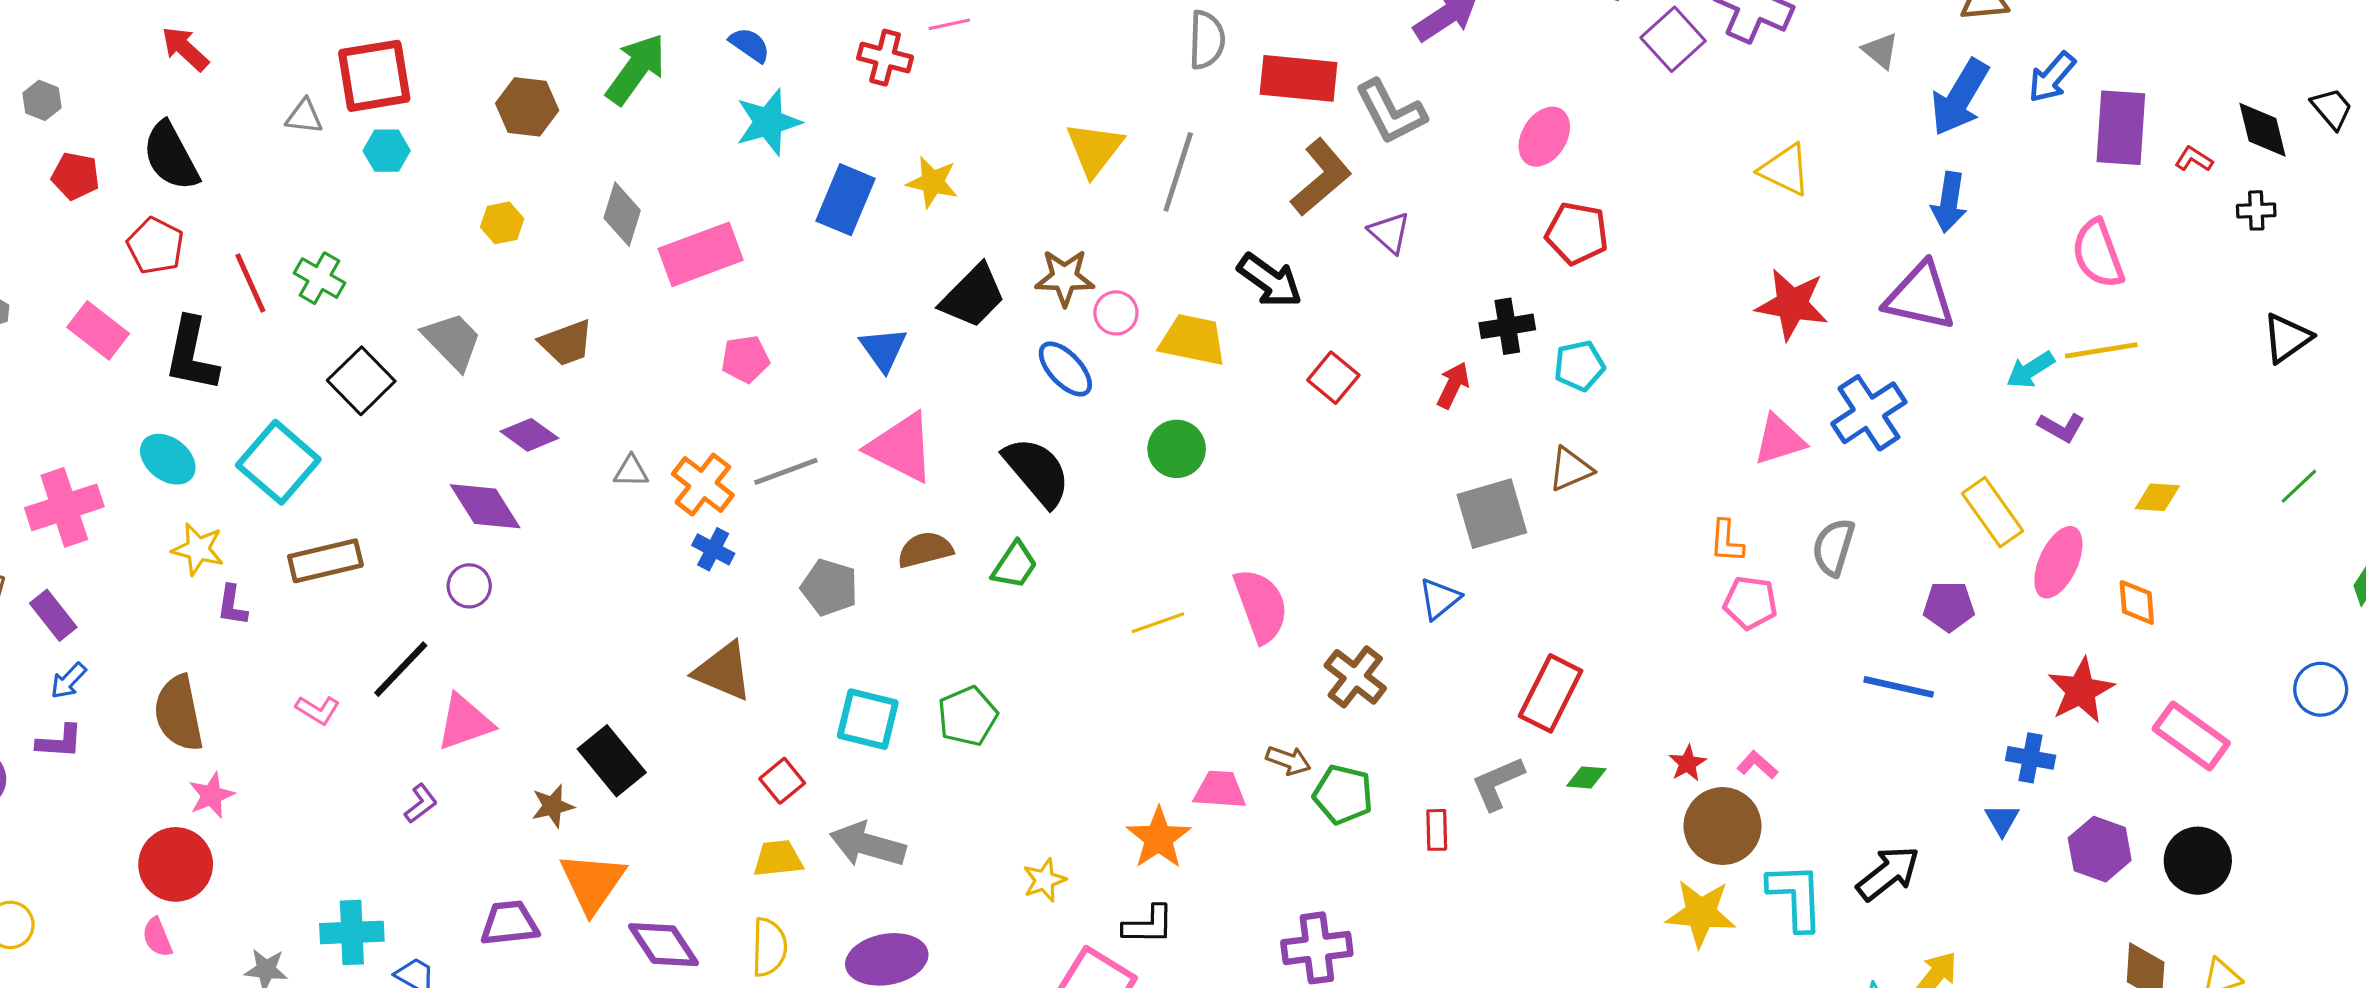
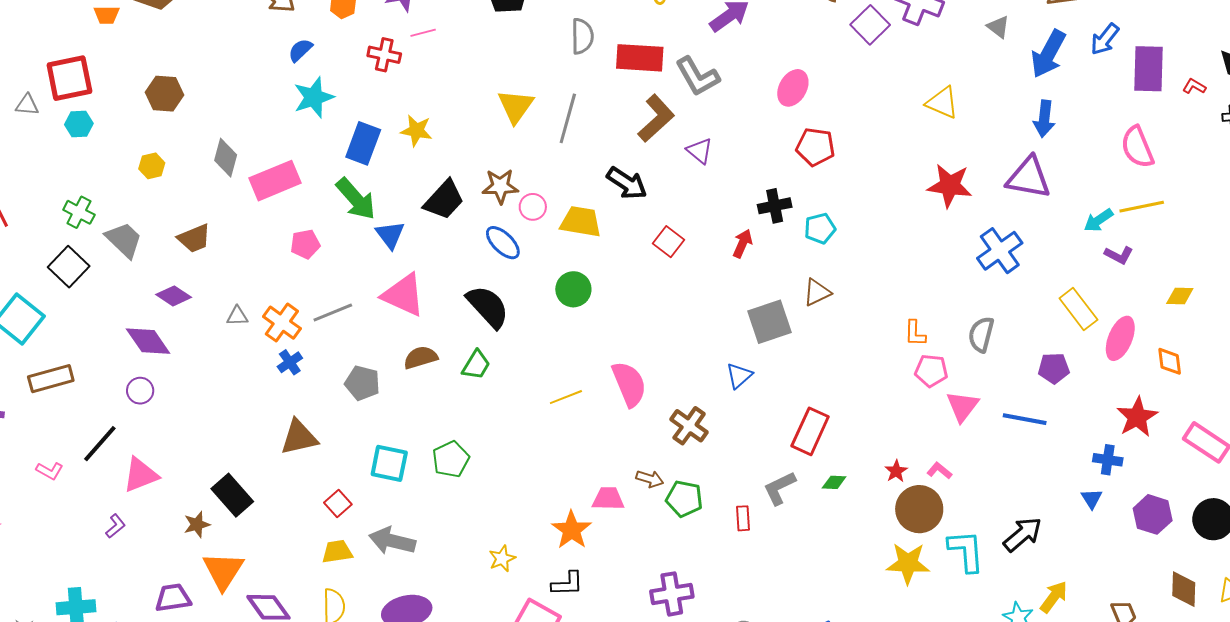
blue semicircle: (750, 45) -> (300, 50), turned -76
green arrow: (636, 69) -> (356, 199), moved, turned 105
green cross: (320, 278) -> (79, 212), moved
pink triangle: (1779, 440) -> (962, 406), moved, turned -33
blue cross: (713, 549) -> (290, 362), turned 30
brown triangle: (723, 671) -> (299, 437), turned -33

